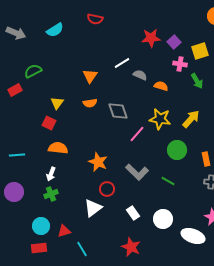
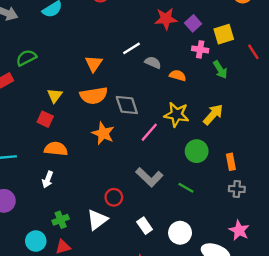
orange semicircle: (90, 103) -> (94, 96), size x1.6
orange star: (98, 162) -> (103, 133), moved
green cross: (51, 194) -> (61, 220), moved

